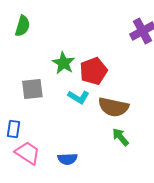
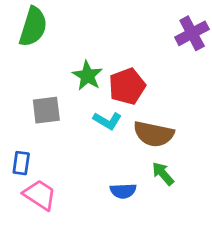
green semicircle: (22, 26) -> (33, 27), size x1.4
blue semicircle: (67, 159) -> (123, 191), moved

